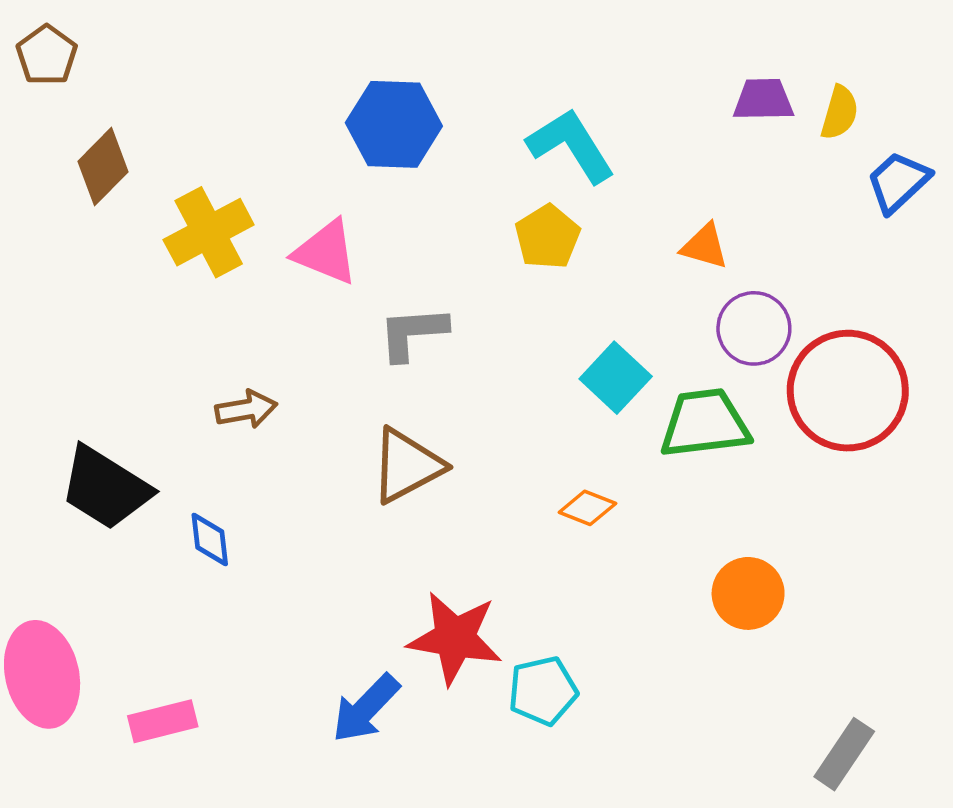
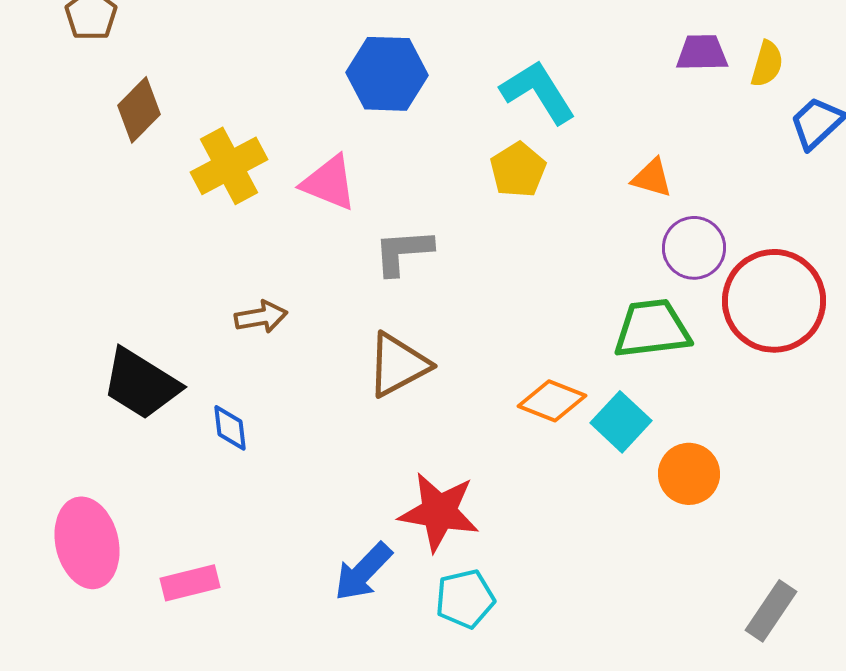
cyan square: (616, 378) -> (621, 422), moved
orange diamond: (587, 508) -> (552, 401), size x1.4
cyan pentagon: (543, 691) -> (465, 599), moved

